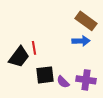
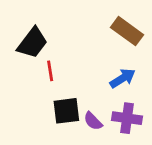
blue arrow: (81, 41) -> (123, 78), moved, turned -30
black trapezoid: (19, 57) -> (32, 43), moved

